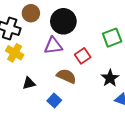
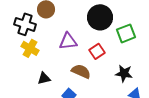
black circle: (63, 21) -> (100, 17), moved
black star: (110, 78) -> (124, 73), turned -30

